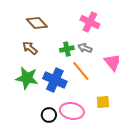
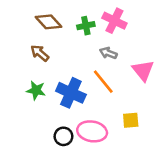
green cross: (67, 49) -> (86, 26), moved
green star: (27, 78) -> (36, 90), size x0.7

